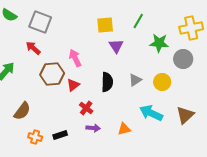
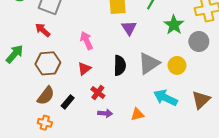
green star: (159, 43) -> (174, 25), turned 30
brown hexagon: (52, 74) -> (48, 63), moved
gray triangle: (135, 80) -> (149, 63), size x1.6
brown semicircle: (22, 111) -> (46, 96), moved
black rectangle: (60, 135) -> (68, 102), moved, turned -32

